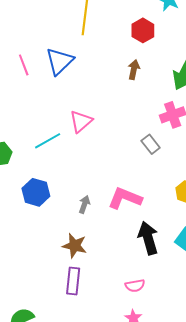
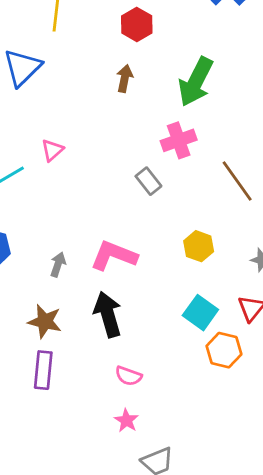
pink triangle: (81, 121) -> (52, 150), size x0.7
black arrow: (148, 238) -> (108, 314), moved
pink semicircle: (135, 286) -> (128, 376), turned 30

